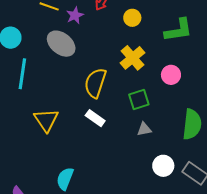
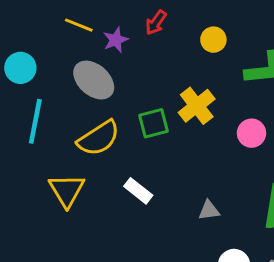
yellow circle: (132, 18) -> (213, 40), moved
yellow semicircle: (95, 83) -> (99, 138), moved, turned -144
green square: (139, 100) -> (153, 123), moved

